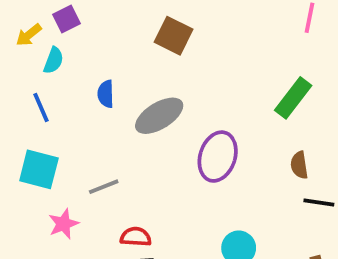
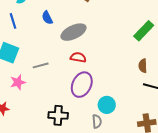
blue semicircle: (106, 94) -> (47, 18), turned -32
purple ellipse: (218, 157) -> (82, 85), moved
red semicircle: (136, 237) -> (78, 57), moved

